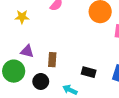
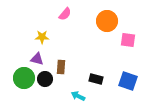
yellow star: (22, 17) -> (42, 37), moved
black circle: (41, 81) -> (45, 79), moved

